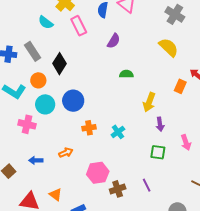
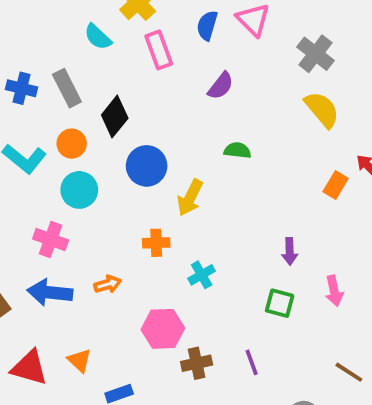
gray cross: (175, 14) -> (315, 54), moved
blue circle: (73, 101) -> (147, 166), moved
yellow arrow: (149, 102) -> (190, 198), moved
pink cross: (27, 124) -> (51, 239), moved
cyan cross: (118, 132) -> (202, 275), moved
blue arrow: (36, 160) -> (50, 292), size x1.6

